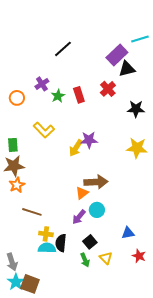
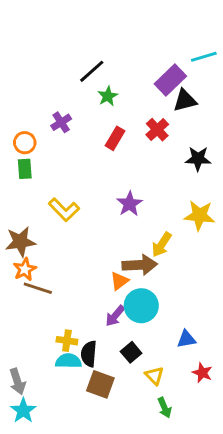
red rectangle: (79, 95) -> (115, 138), turned 49
green star: (58, 96) -> (108, 96), moved
yellow L-shape: (44, 130) -> (64, 210), moved
purple star: (89, 140) -> (130, 204), turned -30
green rectangle: (13, 145) -> (25, 169), moved
yellow arrow: (76, 148) -> (162, 245), moved
cyan circle: (97, 210) -> (141, 306), size x1.5
brown line: (32, 212) -> (38, 288), moved
green arrow: (85, 260) -> (165, 408), moved
brown square: (30, 284) -> (100, 384), moved

